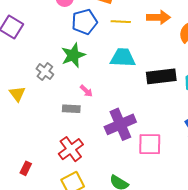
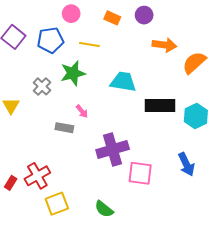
blue pentagon: (84, 22) -> (50, 40), moved
yellow line: (121, 22) -> (89, 45), moved
red cross: (71, 149) -> (37, 176), moved

